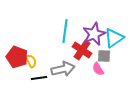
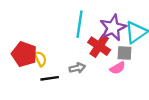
gray arrow: (63, 69) -> (77, 68), size x0.6
pink semicircle: (98, 69) -> (118, 68), turned -88

